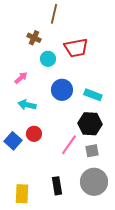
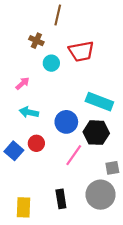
blue circle: (62, 90) -> (66, 122), moved
cyan rectangle: (93, 95) -> (99, 102), size x1.4
gray square: (92, 151) -> (112, 168), moved

